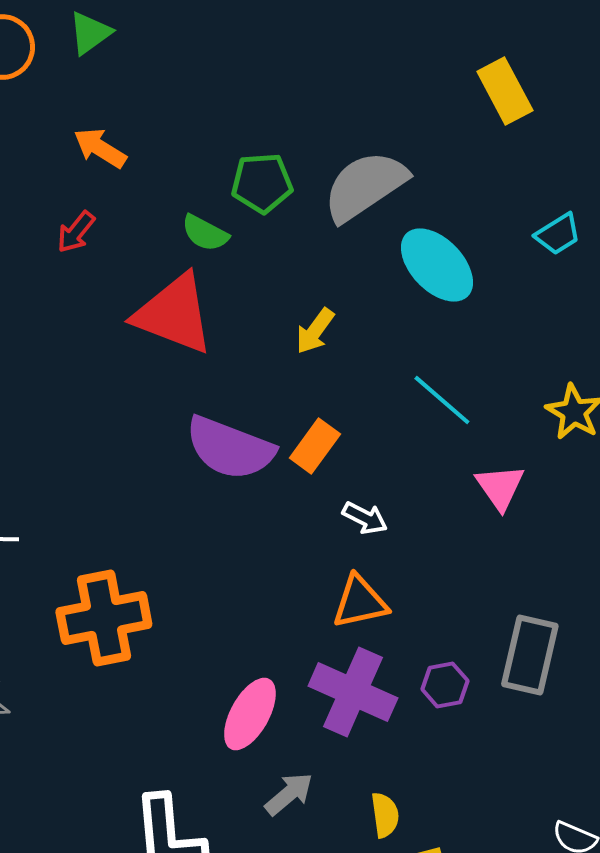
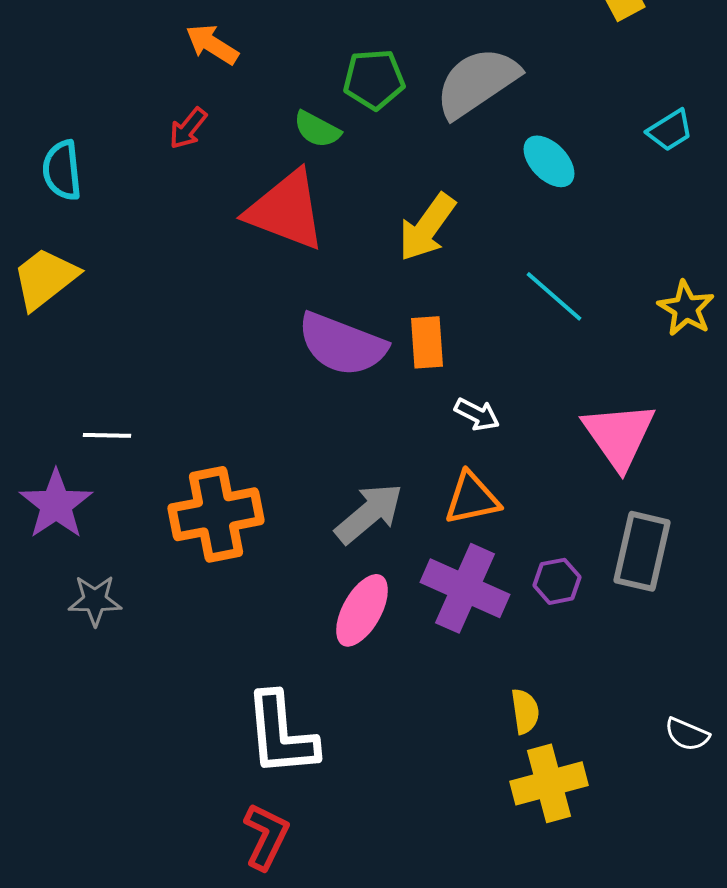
cyan ellipse: (437, 265) -> (549, 161), size x0.7
yellow arrow: (315, 331) -> (427, 227), size x1.5
orange rectangle: (315, 446) -> (427, 342), turned -40
pink triangle: (500, 487) -> (619, 435), moved, size x1.5
gray arrow: (289, 794) -> (369, 513), moved, size x1.4
yellow semicircle: (385, 815) -> (525, 711), moved

